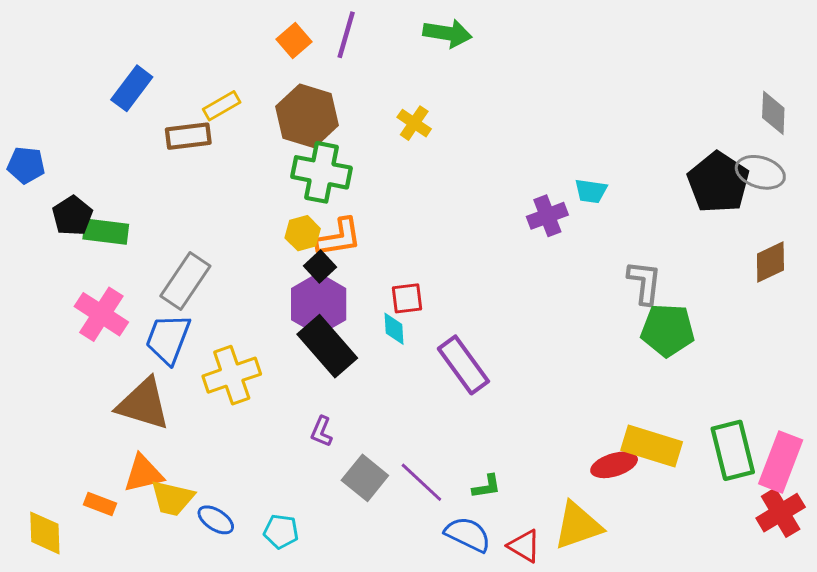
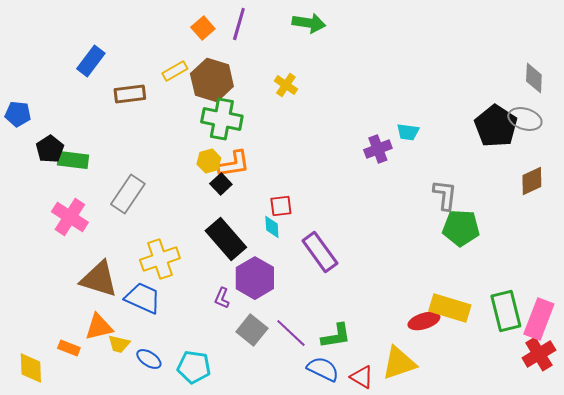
yellow rectangle: (222, 106) -> (175, 71), moved
purple hexagon: (319, 304) -> (255, 278), moved
blue trapezoid: (168, 339) -> (143, 298), moved, turned 93
green L-shape: (487, 487) -> (336, 336), size x1.5
yellow trapezoid: (172, 498) -> (119, 344), size x0.7
cyan pentagon: (281, 531) -> (194, 367), size x1.4

